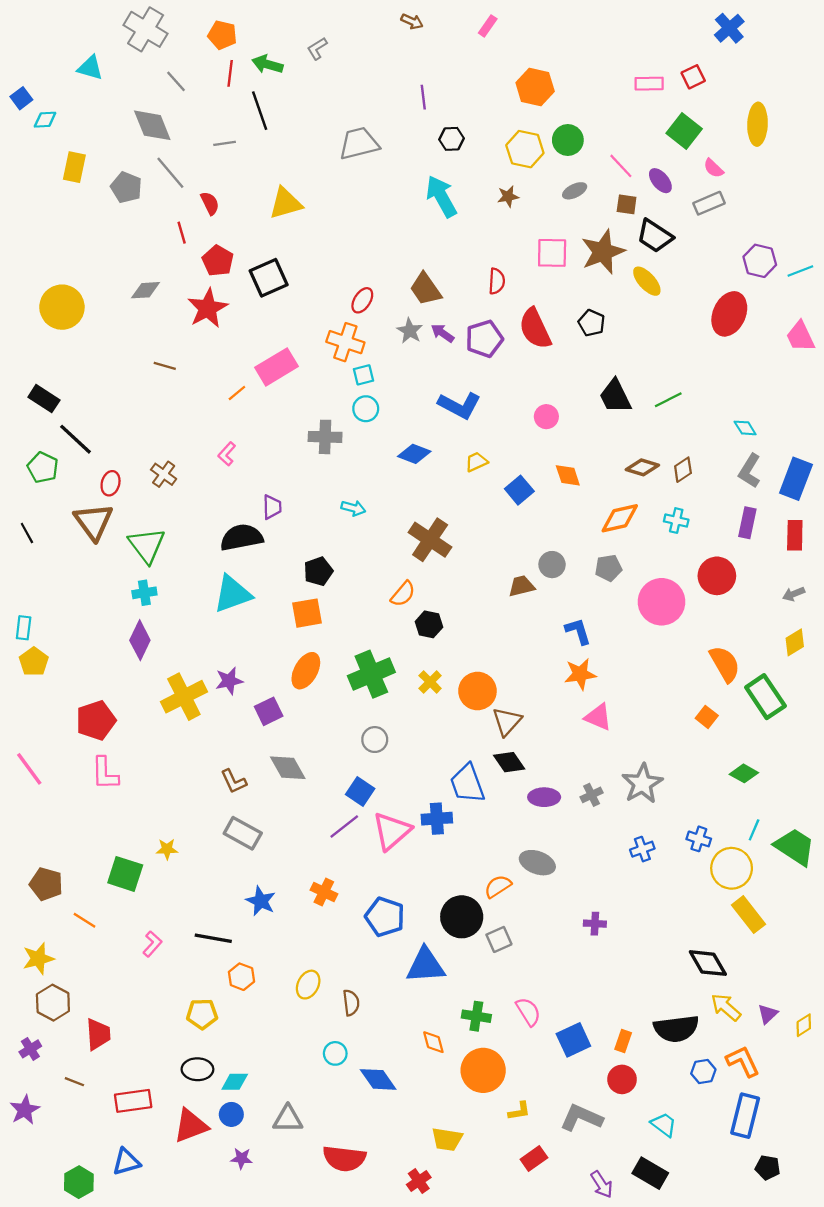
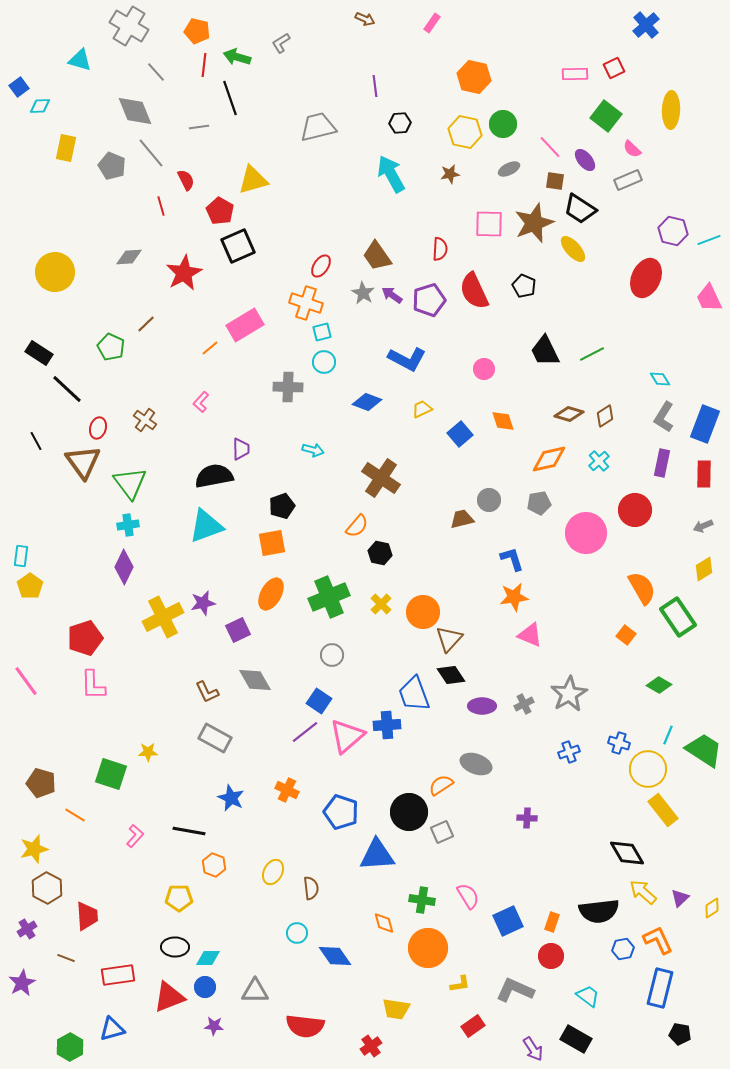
red pentagon: (218, 261) -> (220, 211), moved
brown line: (165, 366) -> (146, 324), turned -60
green pentagon: (43, 467) -> (111, 347), moved
cyan cross: (676, 521) -> (599, 461), turned 35
black line: (27, 533) -> (36, 441), moved

